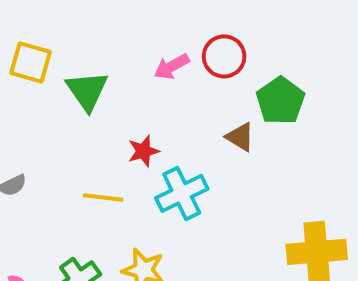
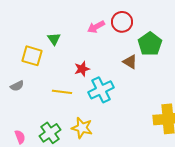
yellow square: (31, 62) -> (32, 56), moved
green triangle: (87, 91) -> (54, 39), size x0.6

